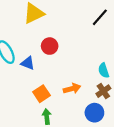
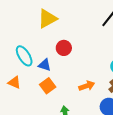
orange square: (42, 94) -> (48, 86), moved

